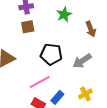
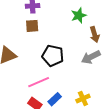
green star: (64, 14) -> (79, 15), moved
gray arrow: (82, 61) -> (91, 57), moved

